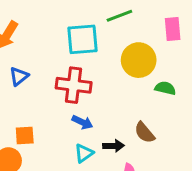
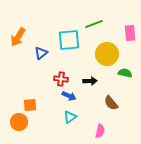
blue triangle: (19, 76) -> (41, 53), moved
red cross: (74, 85) -> (61, 79), moved, size x0.6
black arrow: (113, 146) -> (90, 81), moved

